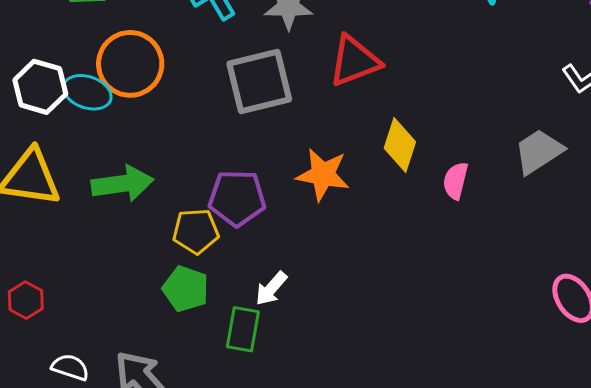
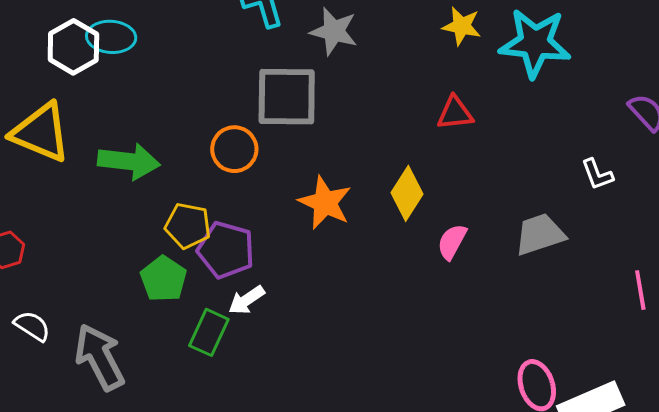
red triangle: (354, 61) -> (455, 113), moved, size x0.7
orange circle: (130, 64) -> (234, 149), moved, size x0.7
cyan ellipse: (87, 92) -> (111, 37), moved, turned -30
purple pentagon: (237, 198) -> (226, 250), moved

